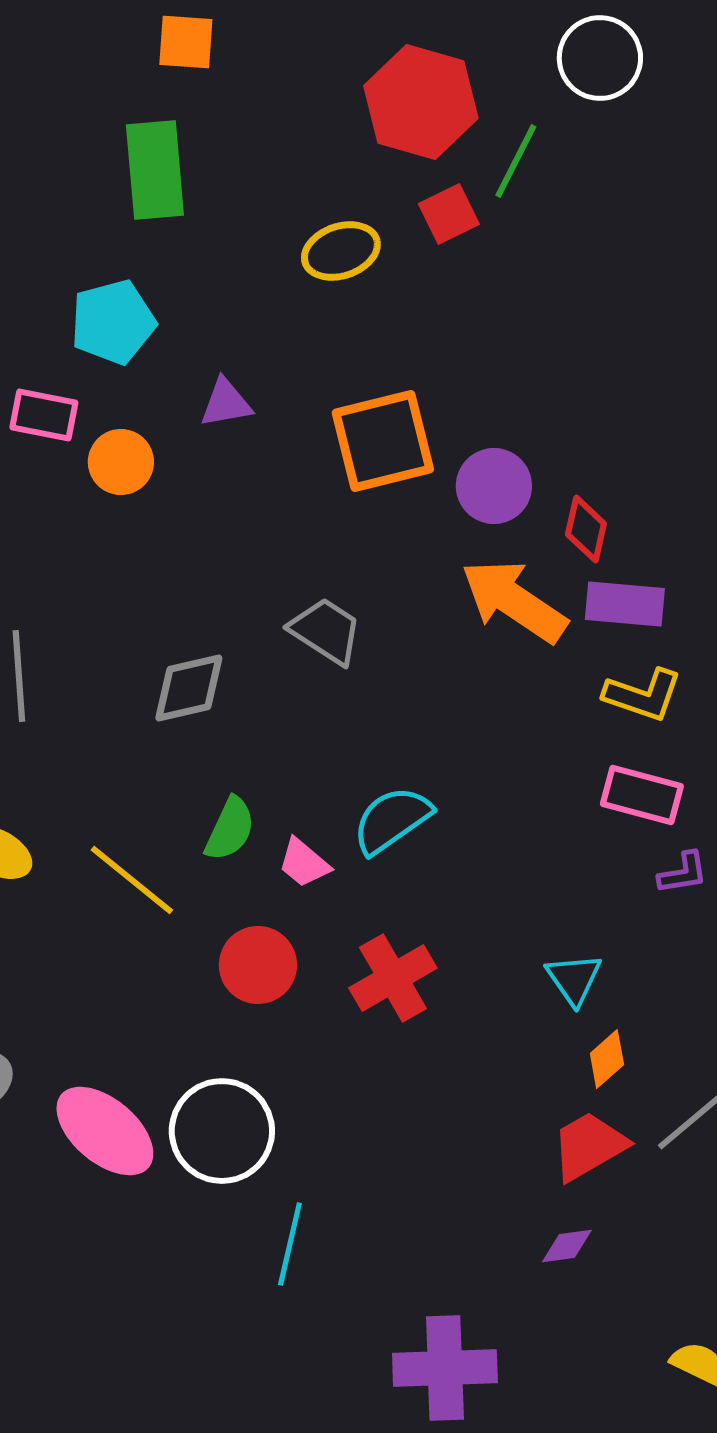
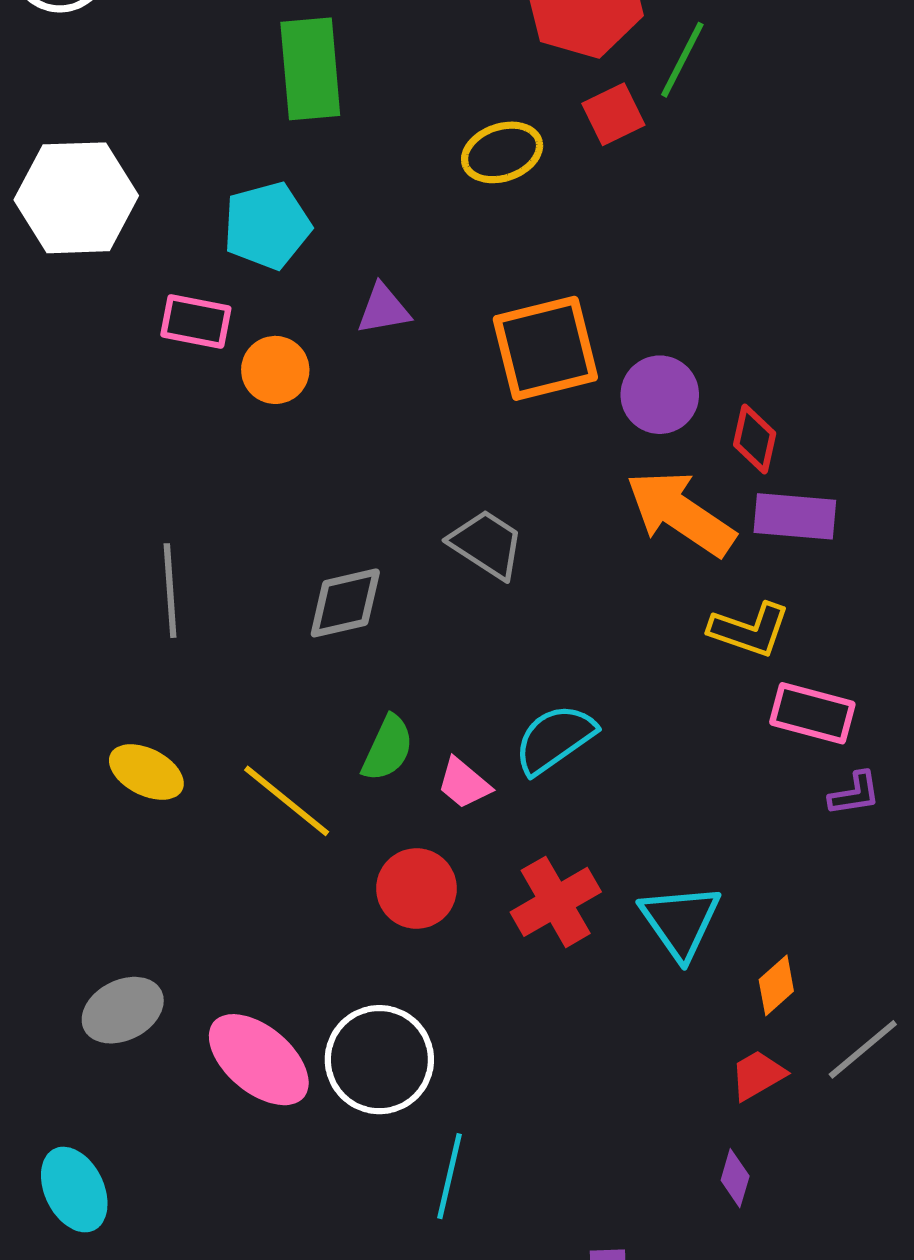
yellow L-shape: (643, 695) -> (749, 630), moved
cyan triangle: (574, 979) -> (680, 921), moved, size x1.4
red trapezoid: (589, 1146) -> (758, 1075), size x0.7
purple diamond: (567, 1246) -> (735, 1178), turned -66

